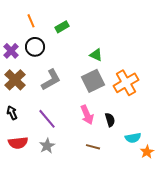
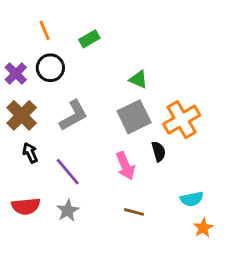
black arrow: (12, 113) -> (30, 153), moved
black semicircle: (110, 120) -> (159, 151), moved
orange star: (147, 152) -> (203, 228), moved

